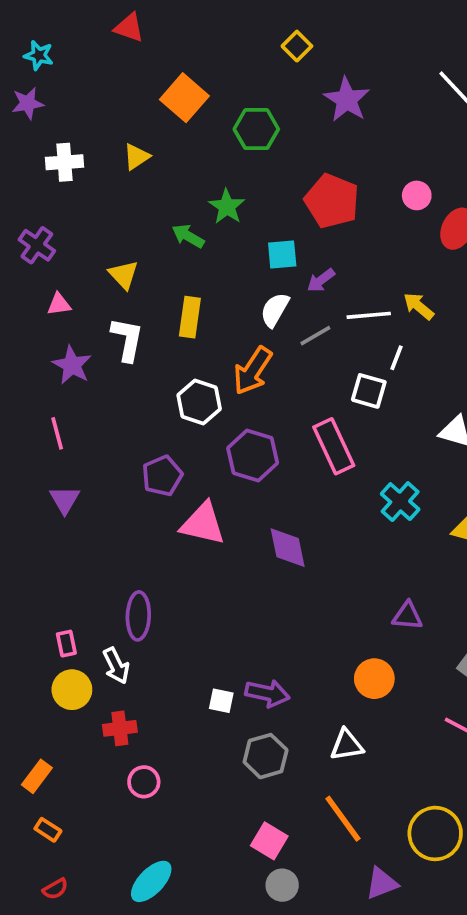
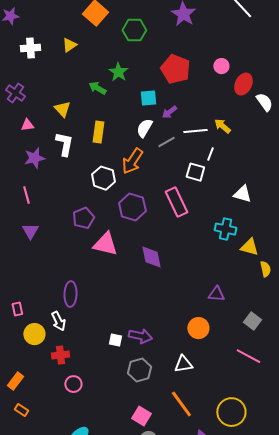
purple star: (72, 365) -> (34, 158), turned 30
cyan cross: (400, 502) -> (225, 229), moved, turned -30
pink rectangle: (66, 644) -> (17, 309), moved

